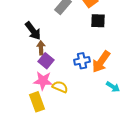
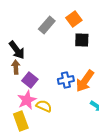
brown arrow: (41, 48) -> (16, 67), moved
pink star: (43, 81) -> (27, 100), turned -30

